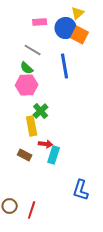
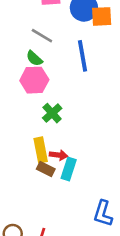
orange square: (80, 35) -> (102, 16), turned -30
yellow rectangle: (32, 126) -> (41, 150), moved
brown rectangle: (25, 155) -> (46, 169), moved

